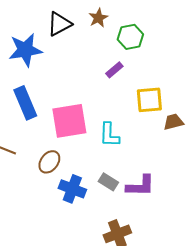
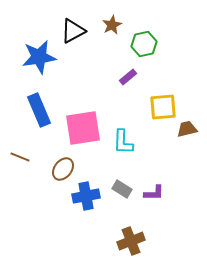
purple L-shape: (140, 186) -> (154, 193), size x0.7
blue cross: (72, 189) -> (86, 196), turned -32

